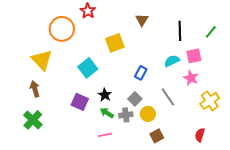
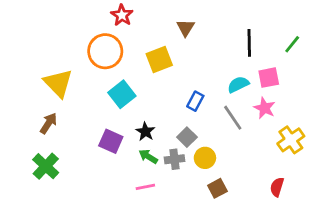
brown triangle: (142, 20) -> (186, 28), moved
orange circle: (62, 29) -> (105, 51), moved
brown arrow: (35, 89) -> (48, 123), turned 49
gray line: (168, 97) -> (233, 118), moved

